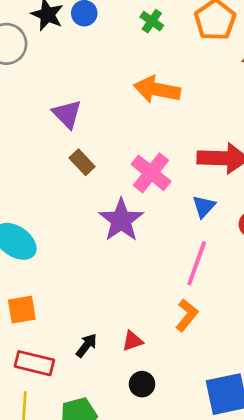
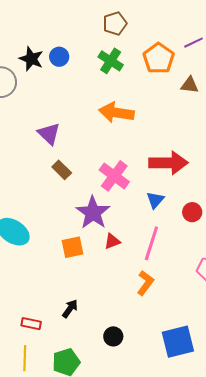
green cross: (152, 21) -> (111, 61), size x1.4
orange square: (22, 310) -> (72, 247), moved
red triangle: (132, 341) -> (112, 241), moved
red rectangle: (34, 363) -> (31, 324), size x0.7

